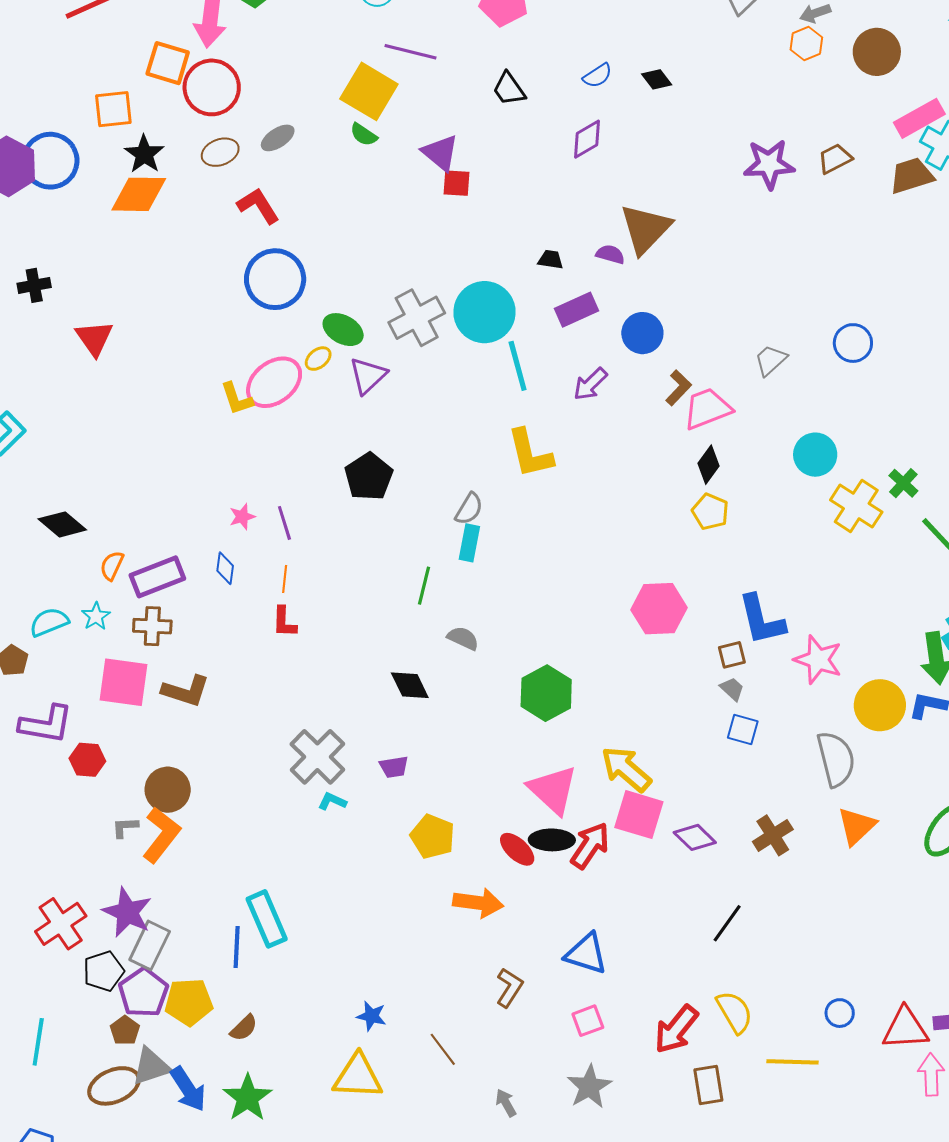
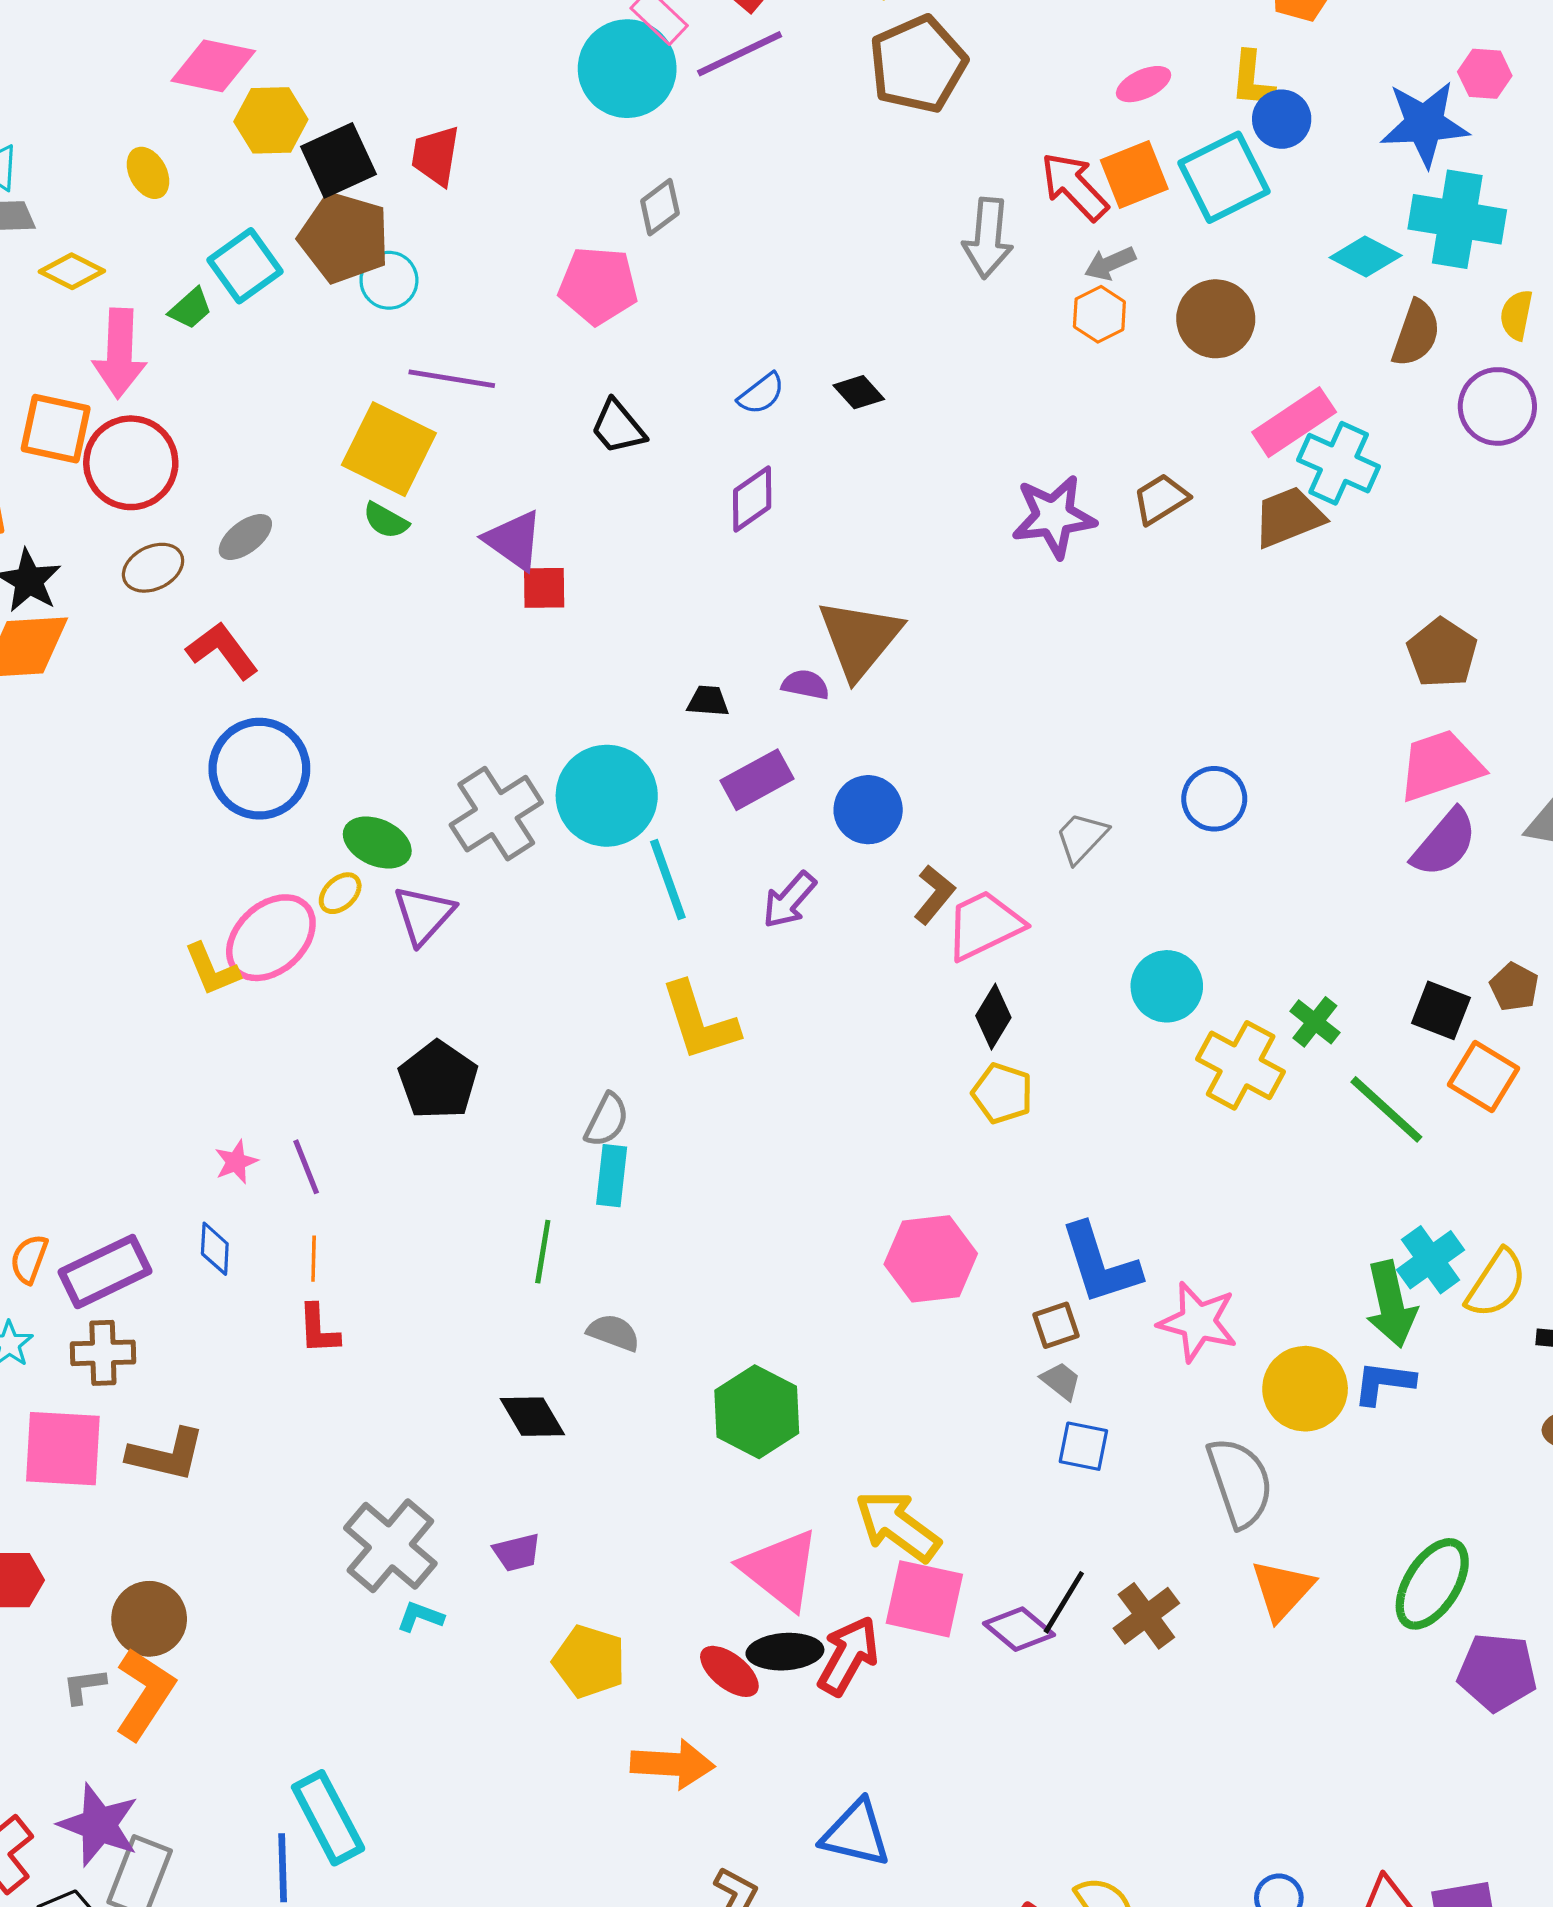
black line: (727, 923) -> (1064, 1602), moved

